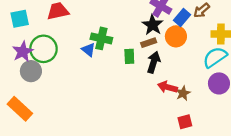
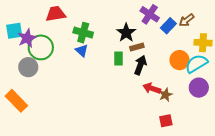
cyan square: (20, 19) -> (14, 31), moved
black star: (153, 25) -> (126, 33), moved
orange circle: (176, 36) -> (179, 60), moved
green cross: (101, 38) -> (83, 33), moved
purple star: (23, 52) -> (27, 38), moved

